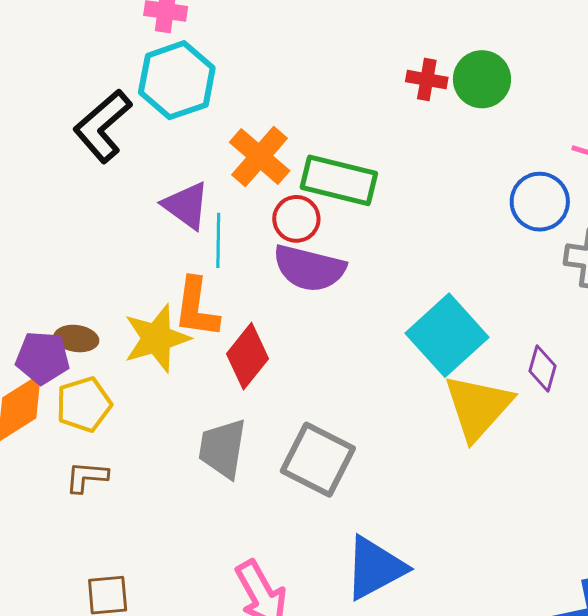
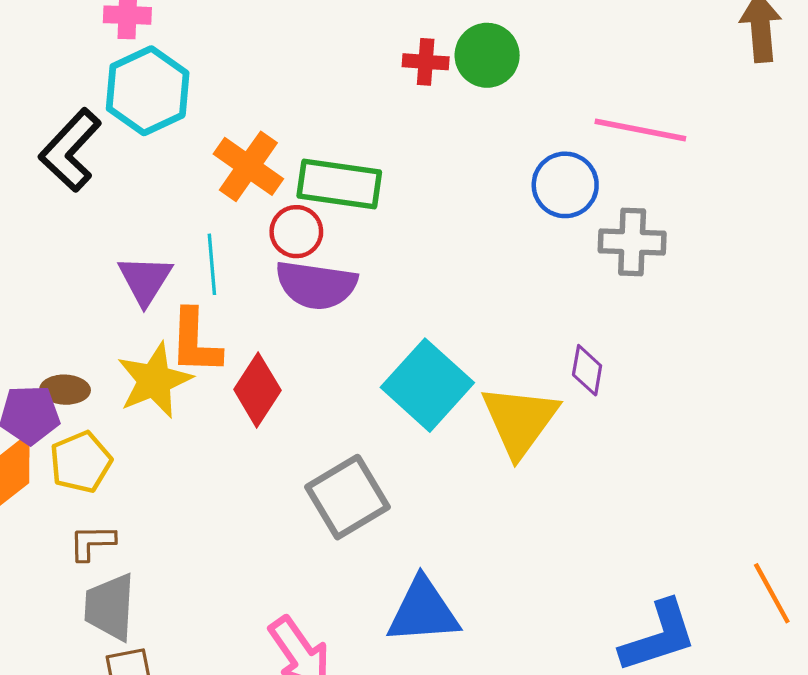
purple triangle: (186, 205) -> (145, 280), moved, turned 32
cyan square: (447, 335) -> (427, 385), moved
gray trapezoid: (223, 448) -> (110, 607), moved
gray square: (318, 460) -> (347, 497), turned 38
blue triangle: (375, 568) -> (423, 611), turned 30

